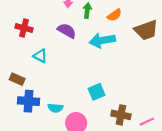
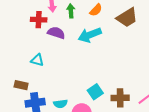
red cross: (24, 28) -> (39, 20), moved
cyan square: (97, 92) -> (95, 92), moved

